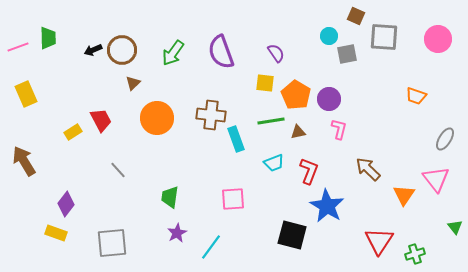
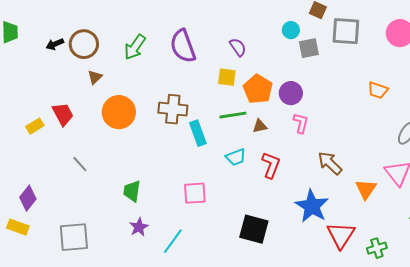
blue star: (327, 206) -> (312, 206), moved

